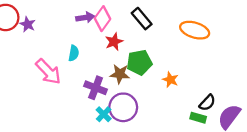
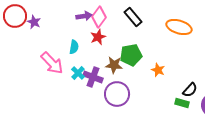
red star: (114, 42) -> (98, 37), moved
cyan cross: (104, 114) -> (78, 73), moved

